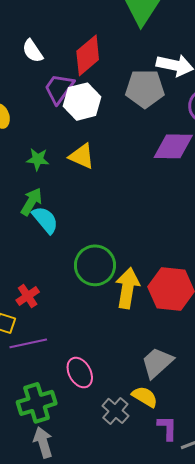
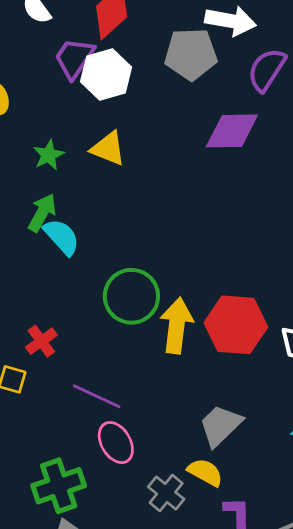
green star: (38, 159) -> (49, 155), turned -30
purple line: (28, 343) -> (97, 396), moved, turned 39

